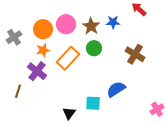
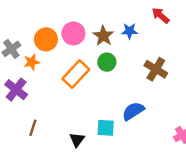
orange star: (43, 50) -> (32, 62), moved
purple cross: (37, 71) -> (16, 90), moved
brown line: (18, 91) -> (33, 128), moved

